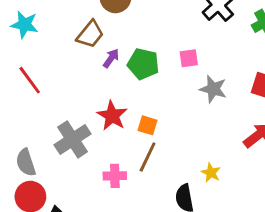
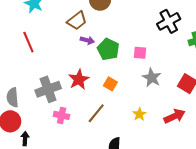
purple arrow: (111, 58) -> (87, 40), turned 56
orange square: (148, 125) -> (110, 84), moved
yellow star: (211, 173) -> (139, 114), moved
pink cross: (115, 176) -> (62, 115), moved

